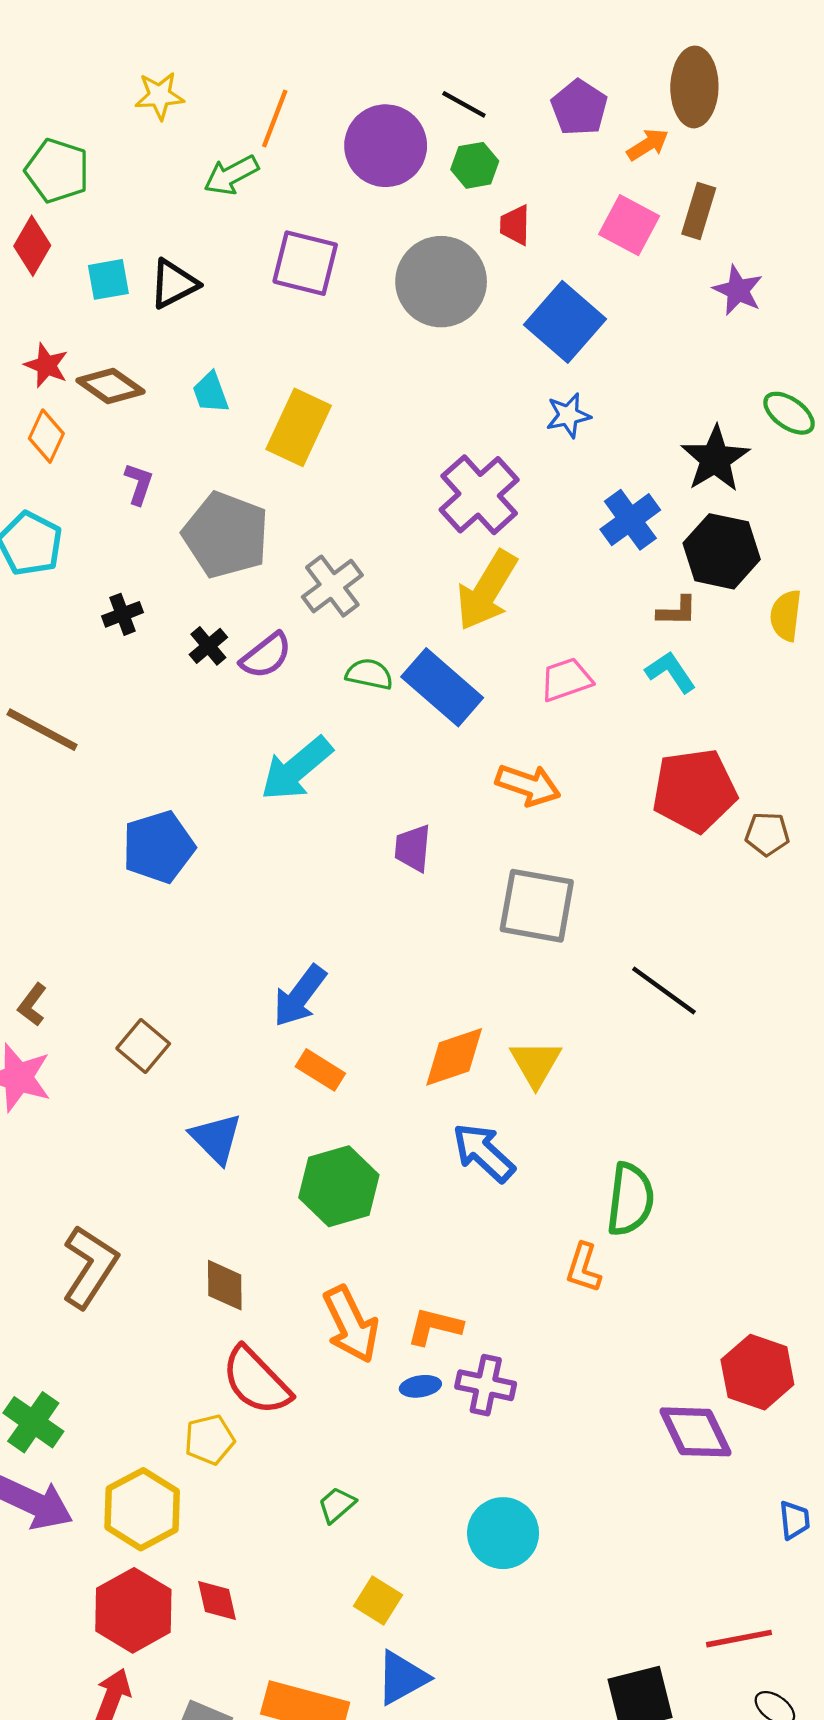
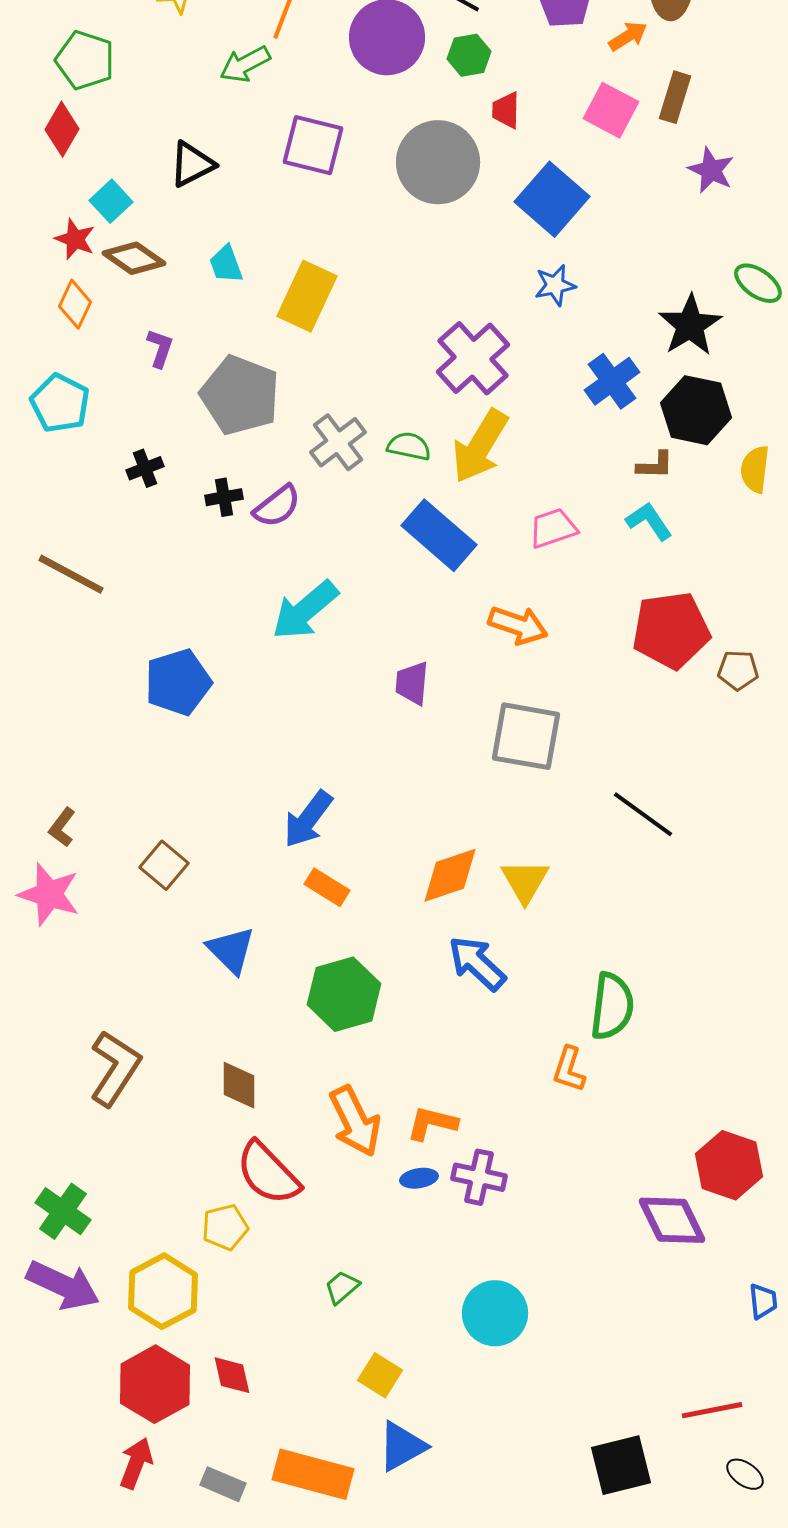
cyan square: (108, 279) -> (111, 201), moved, turned -33
black cross: (208, 646) -> (224, 497), turned 30
green semicircle: (369, 674) -> (409, 446), moved

